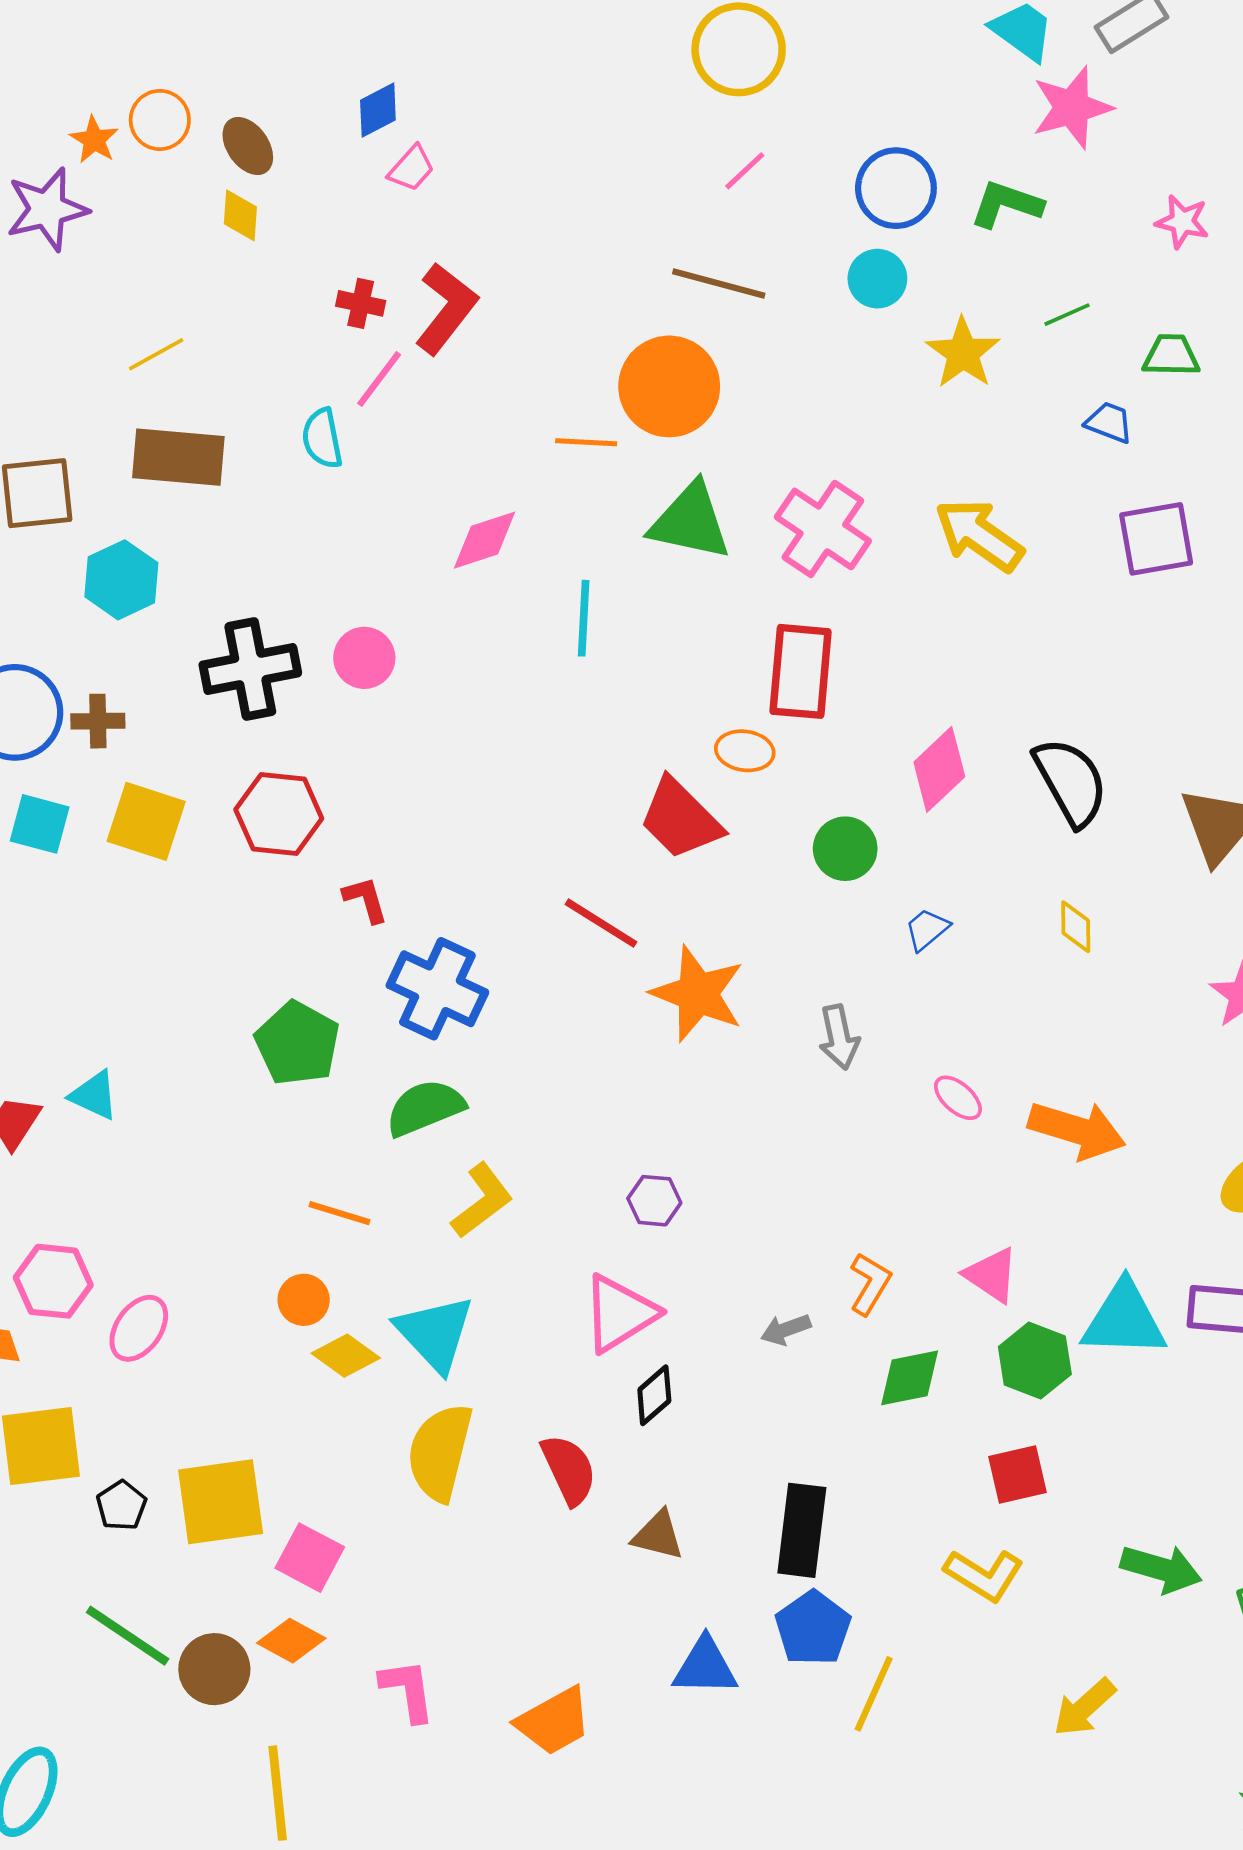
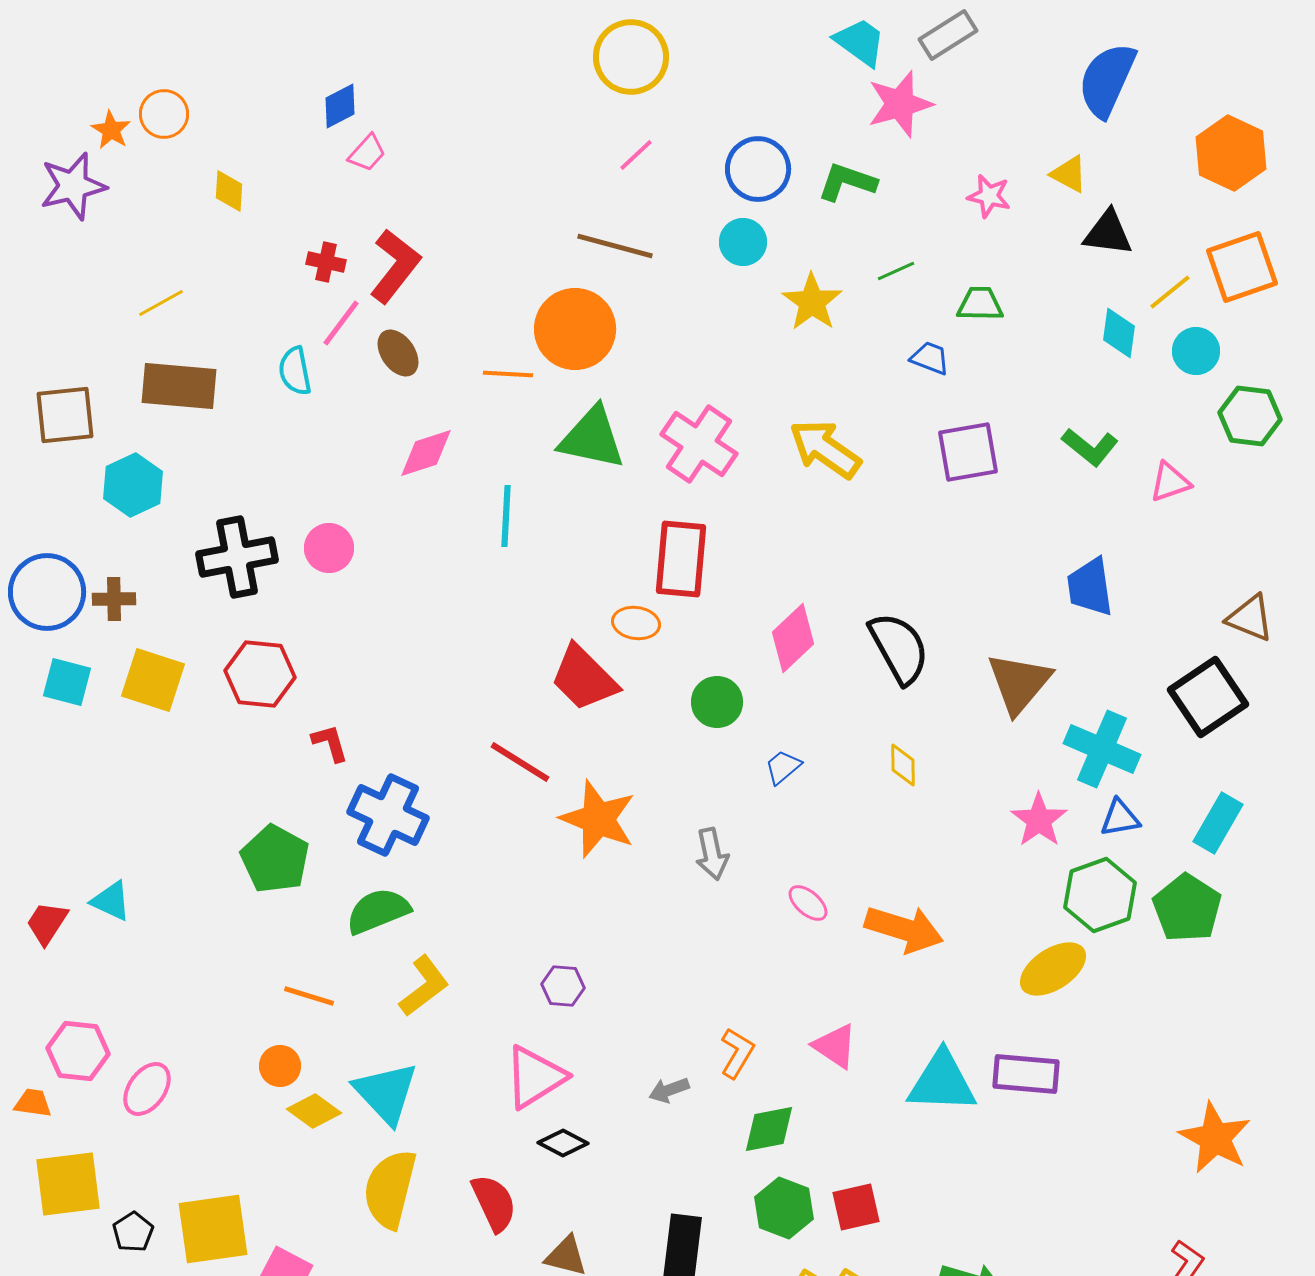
brown ellipse: (248, 146) -> (398, 353), moved
green hexagon: (1035, 1361) -> (784, 1208), moved
black diamond: (654, 1395) -> (563, 1143), turned 69

